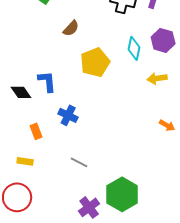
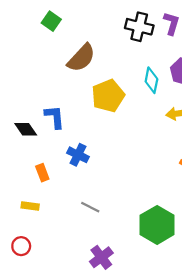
brown semicircle: (71, 28) -> (81, 58), size x1.6
green hexagon: (122, 194) -> (157, 225), moved
red circle: (17, 197) -> (21, 246), size x0.6

